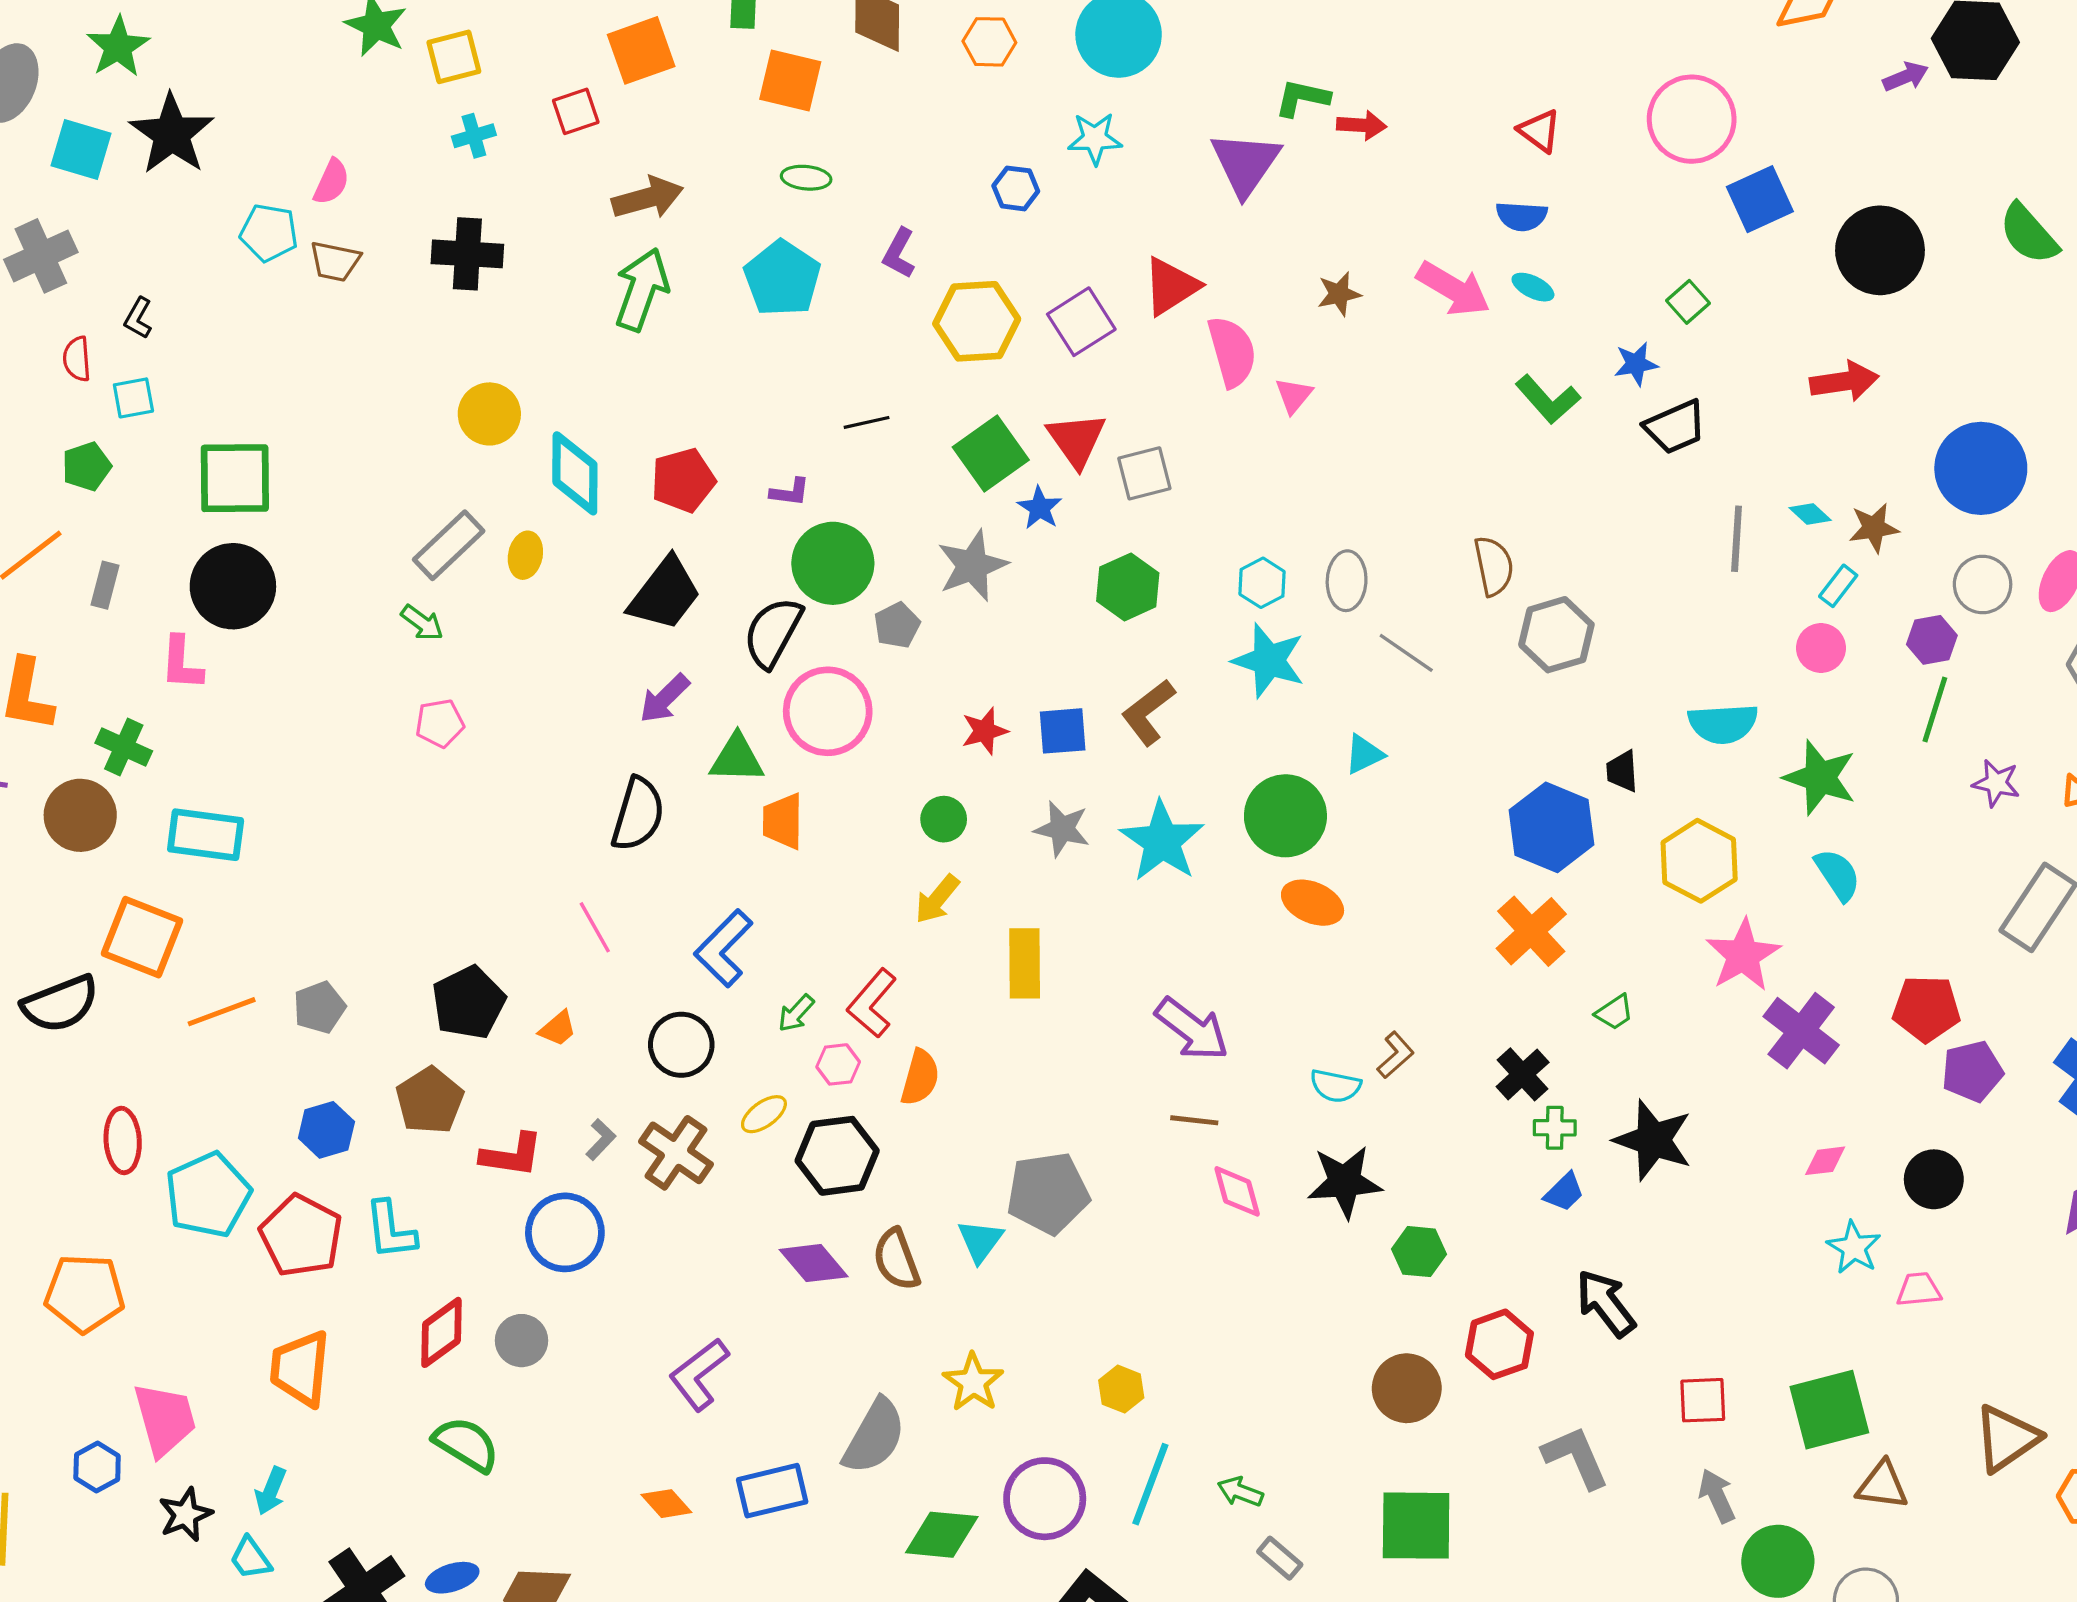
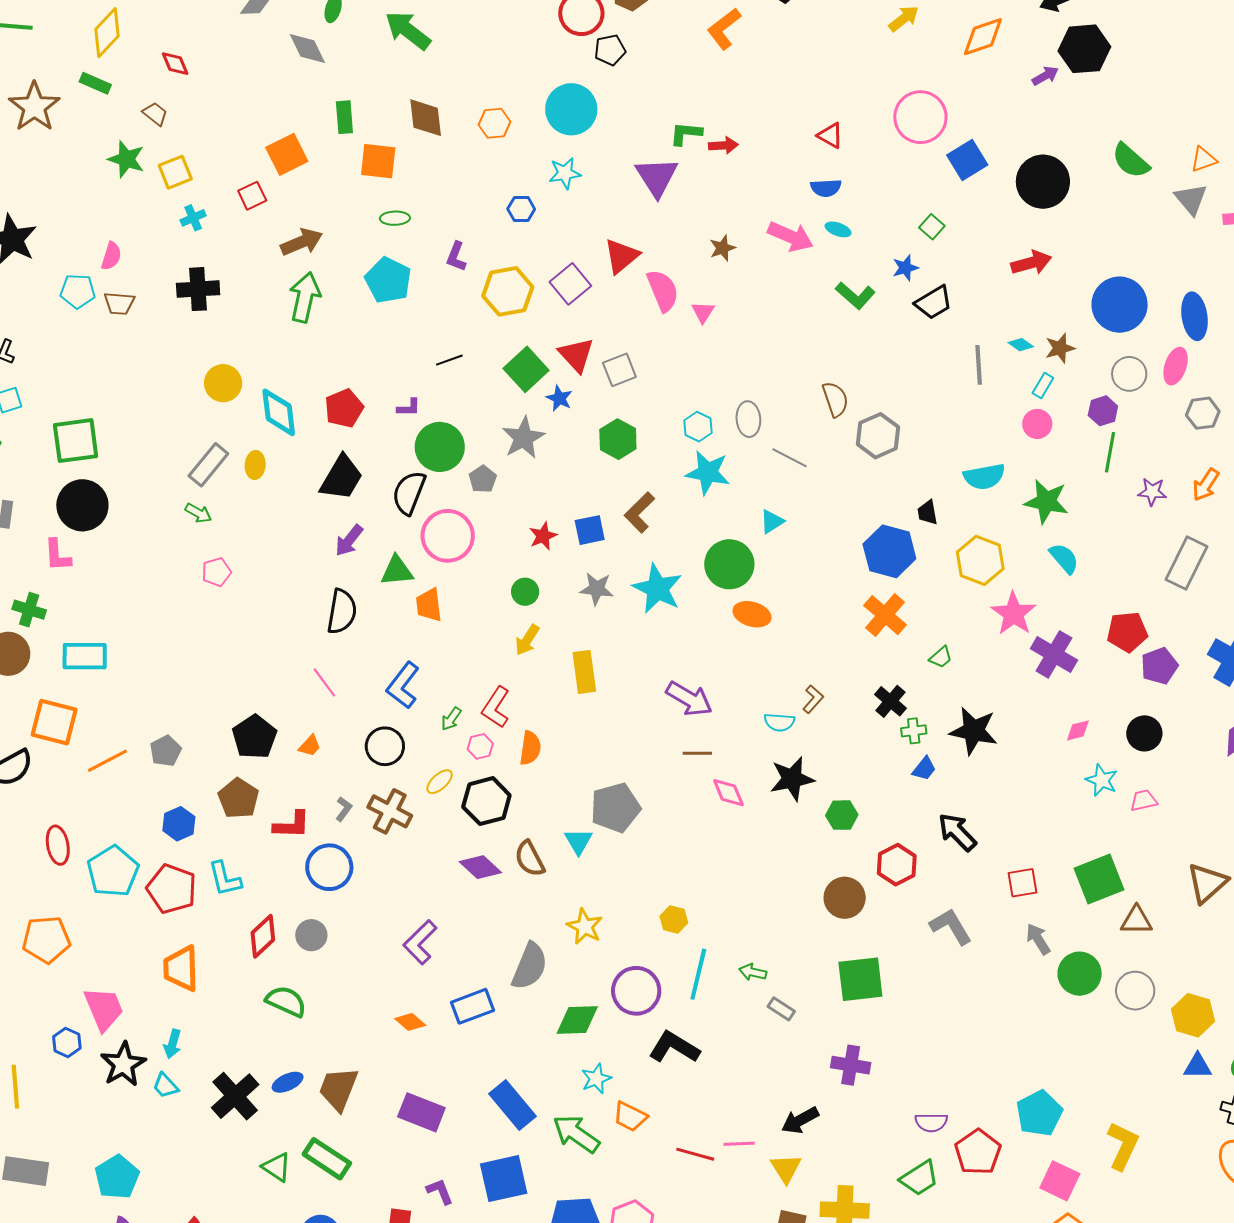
black star: (185, 1515) -> (123, 1064), size x1.4

